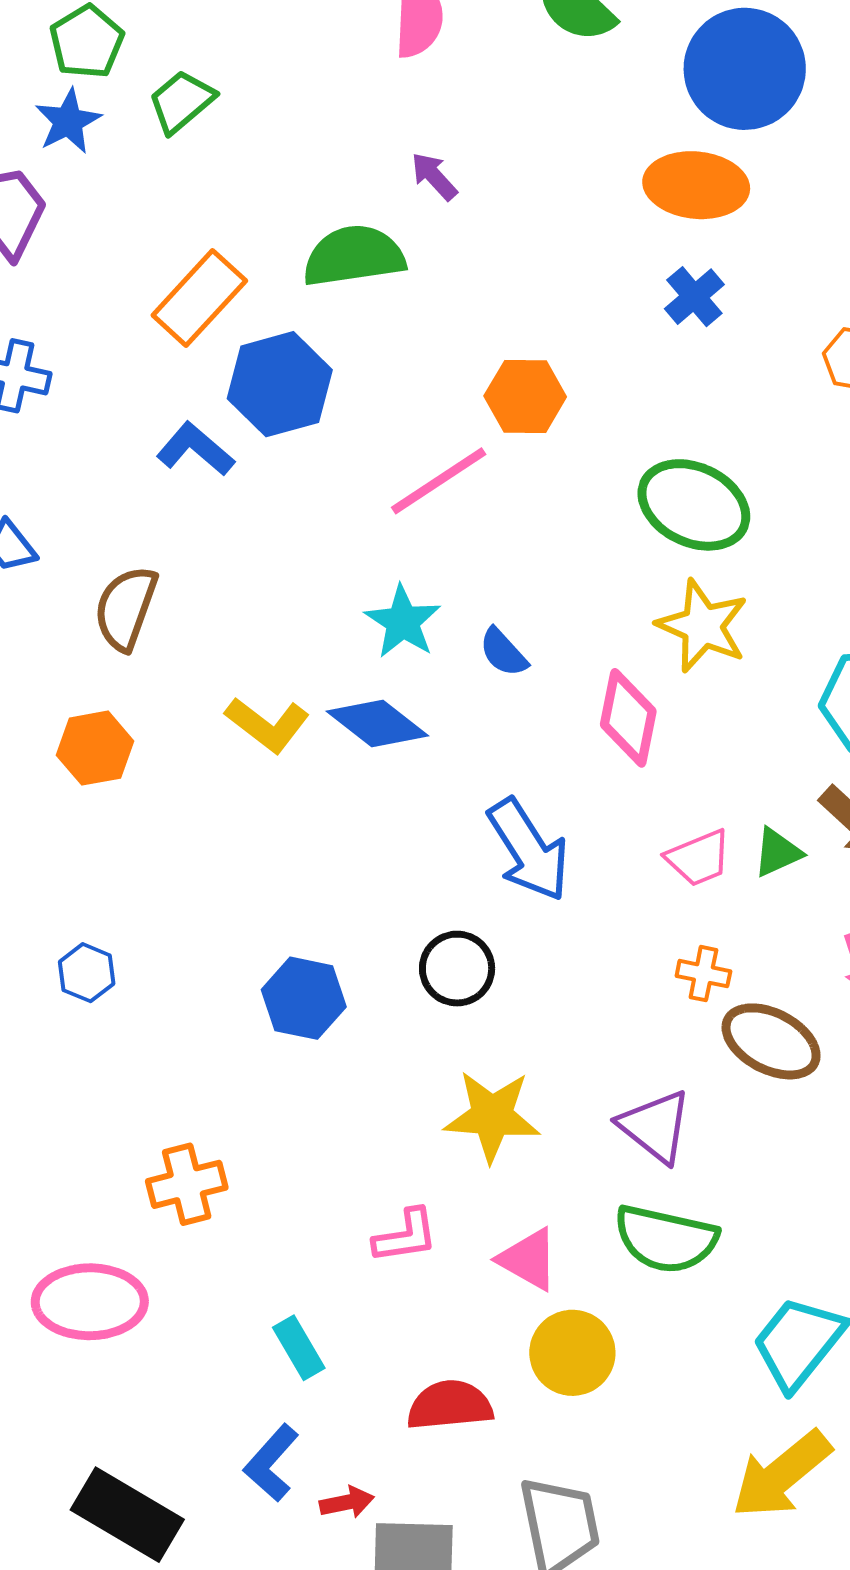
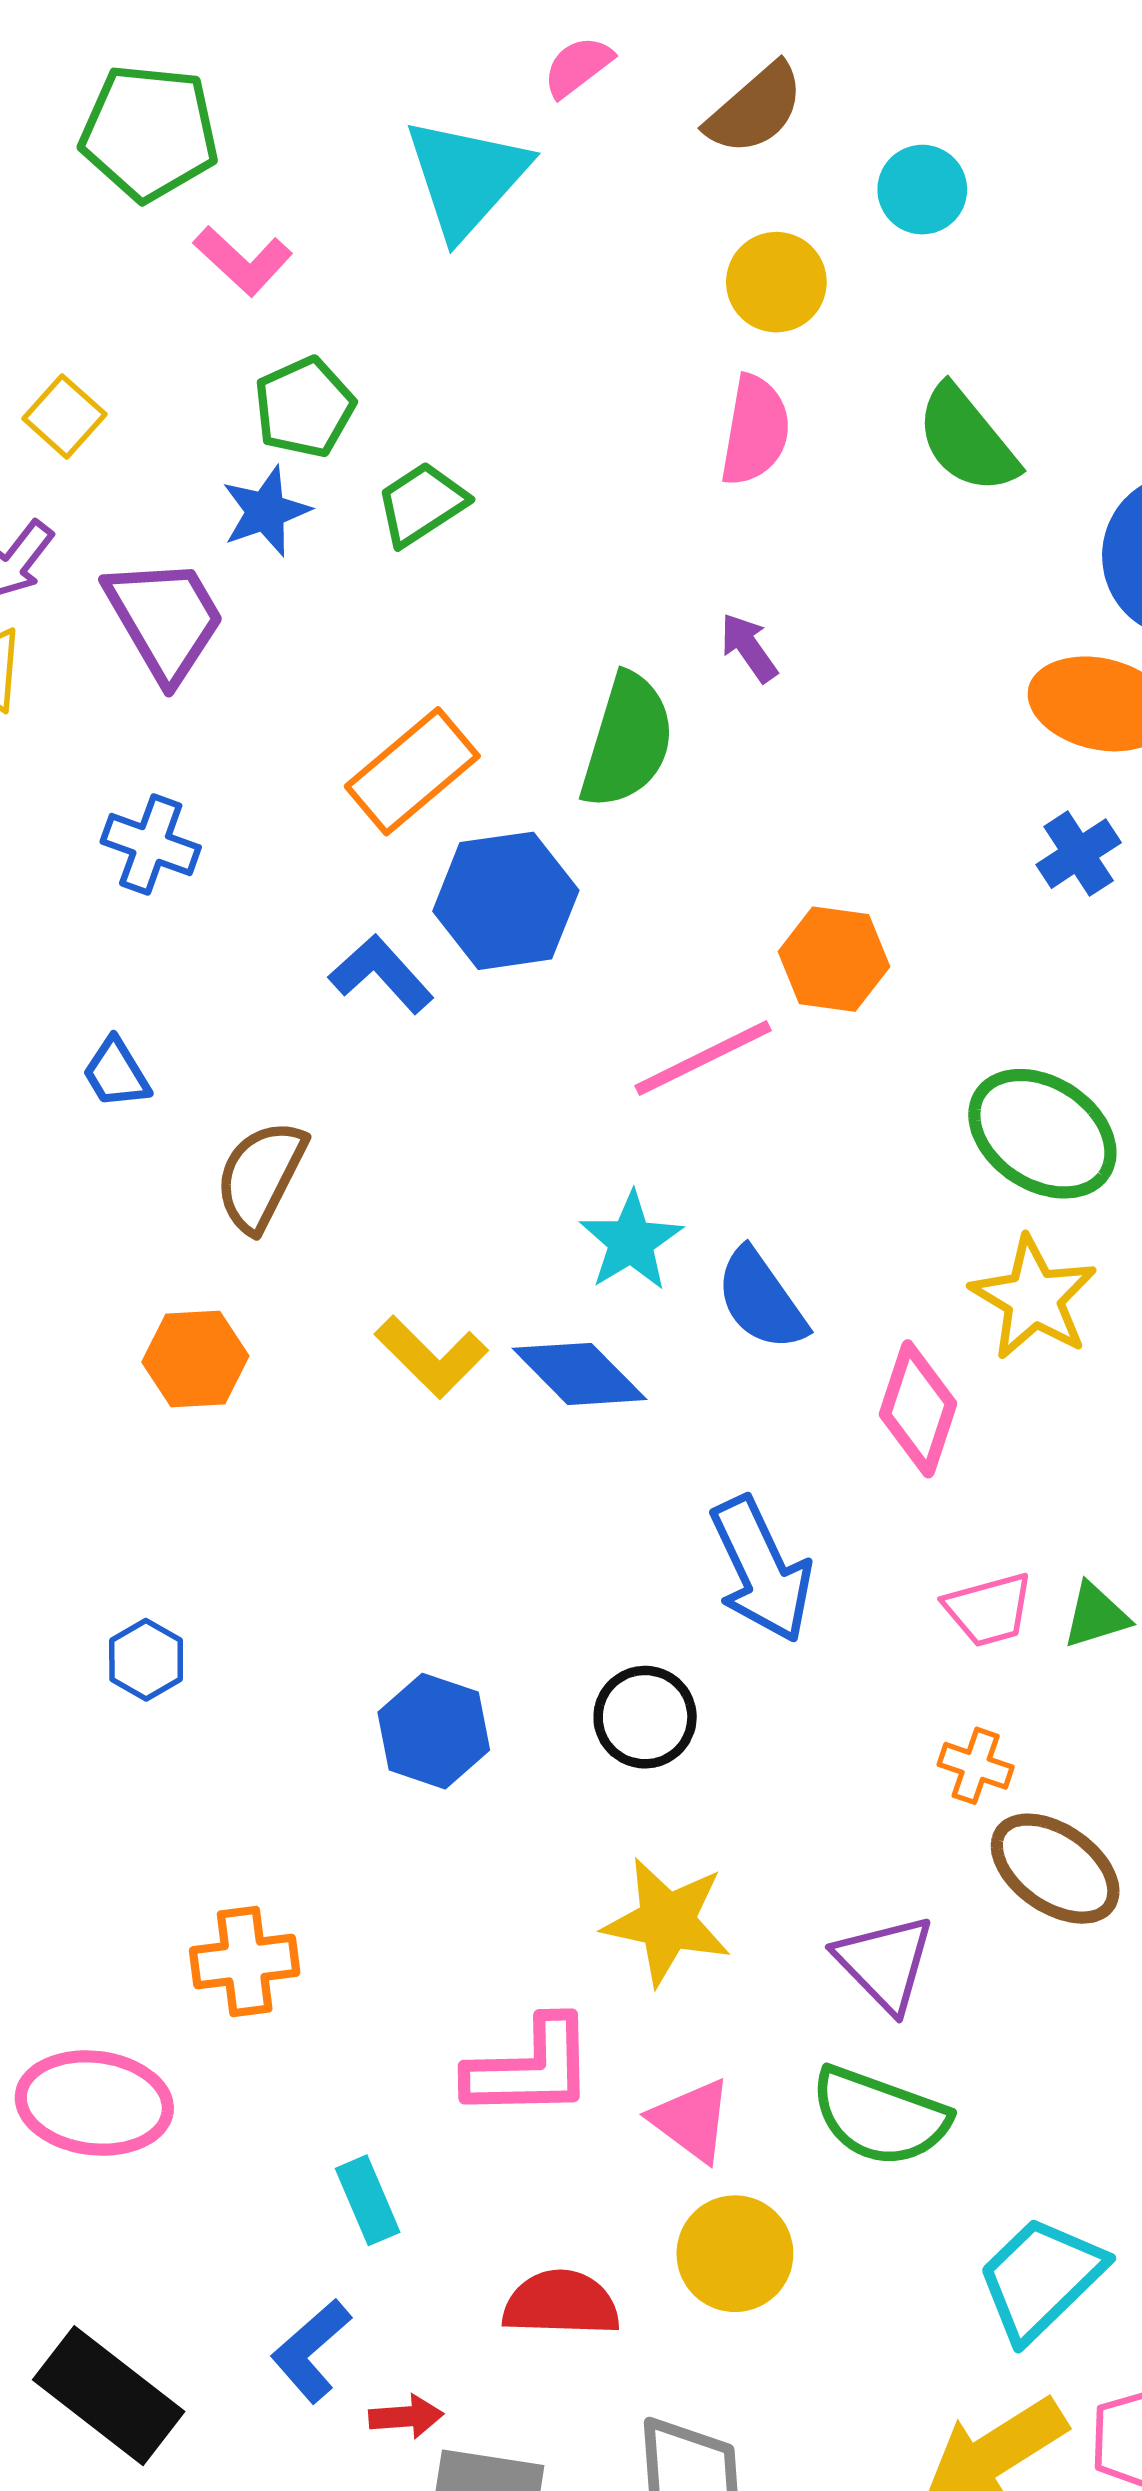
green semicircle: (354, 256) -> (627, 741), turned 108
blue semicircle: (503, 652) -> (761, 1300), size x1.5
pink L-shape: (406, 1236) -> (530, 2068), size x1.5

